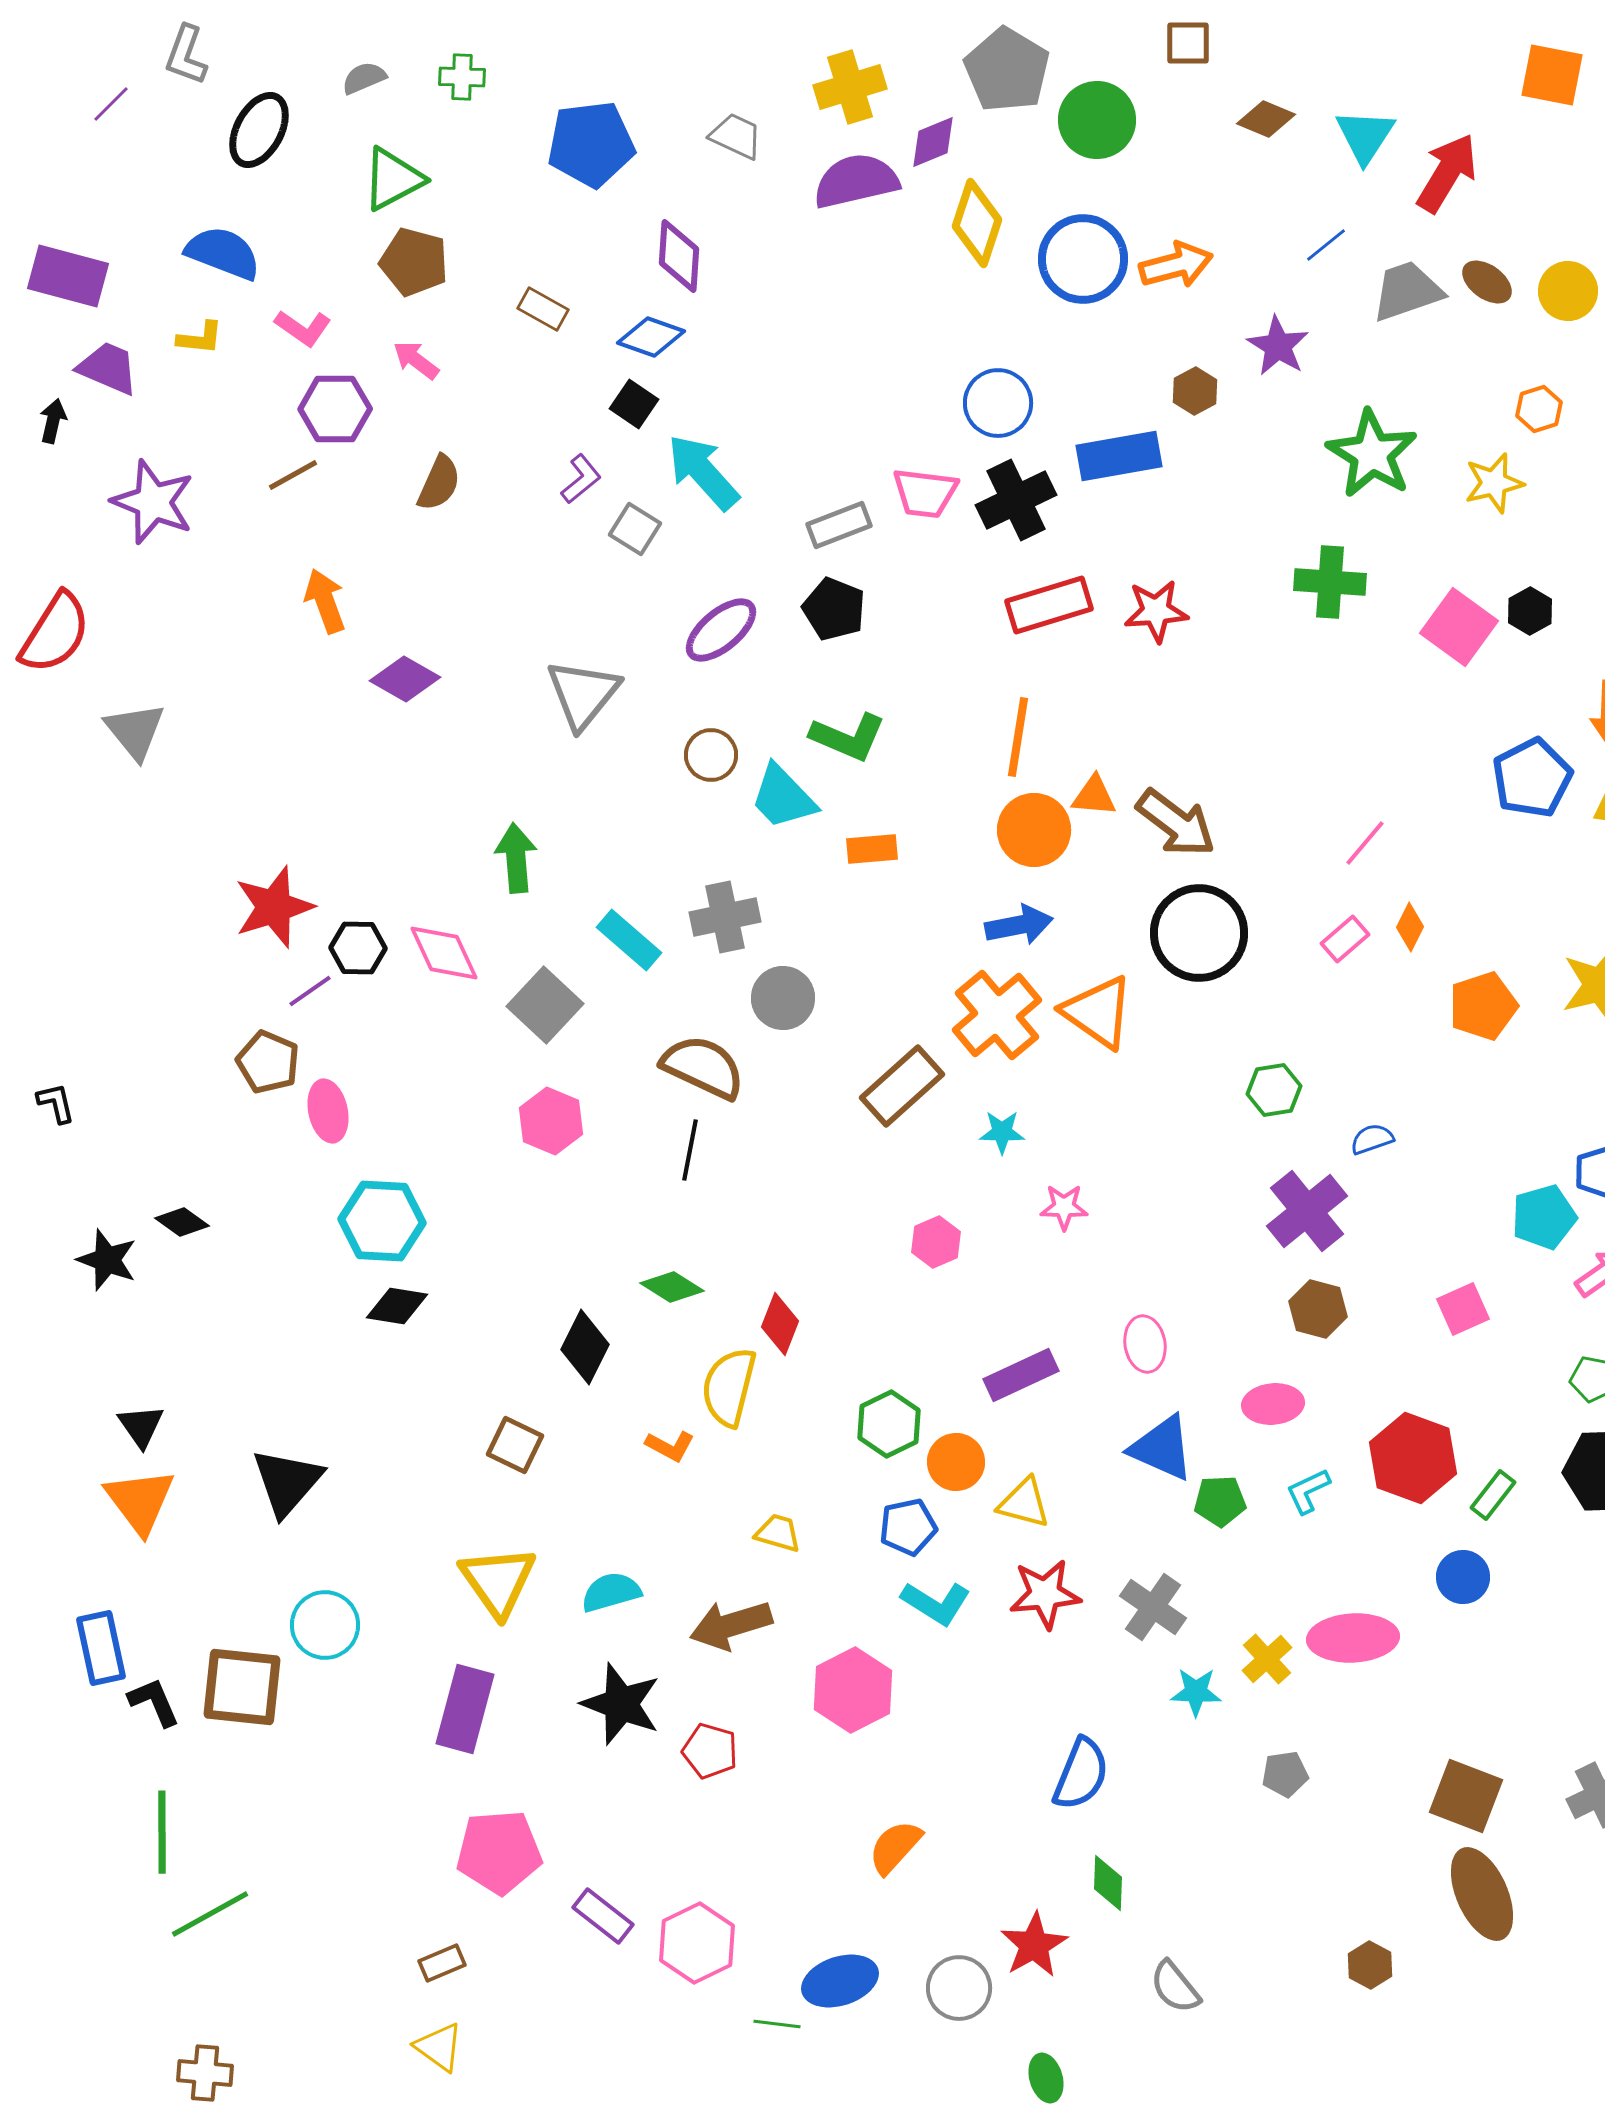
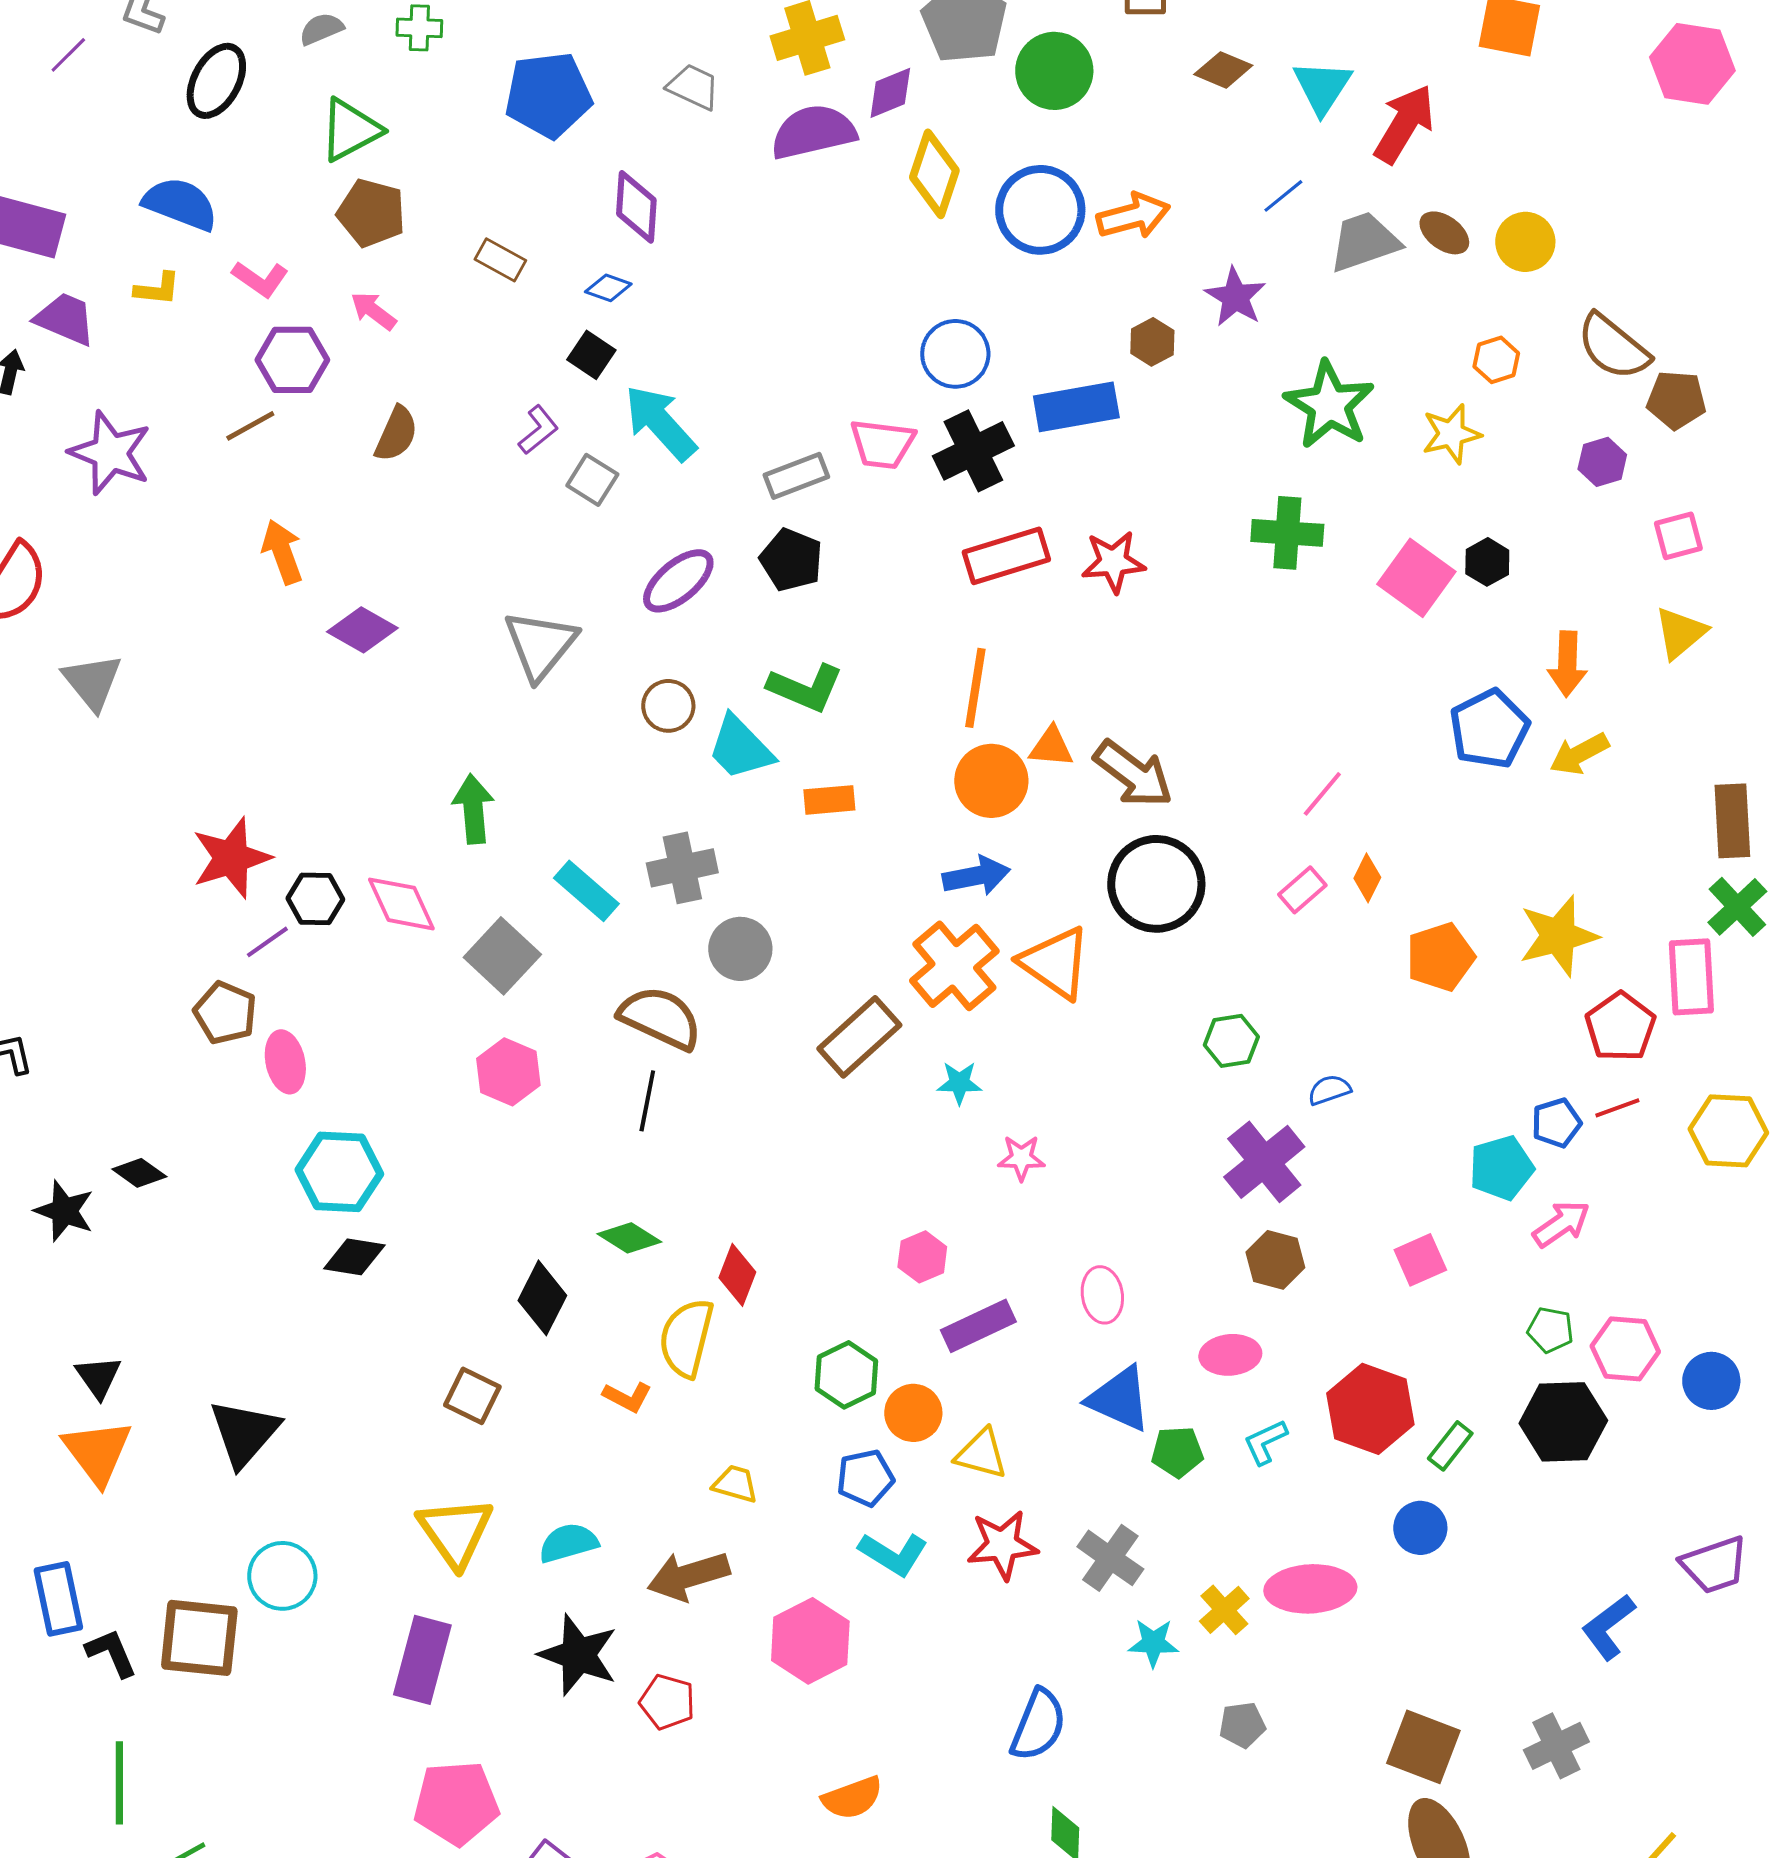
blue diamond: (651, 337) -> (608, 288), size x0.7
pink hexagon: (936, 1242) -> (922, 1257), moved
orange semicircle: (895, 1847) -> (852, 1798), turned -152

